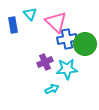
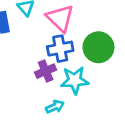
blue cross: (67, 39) -> (60, 49), moved

